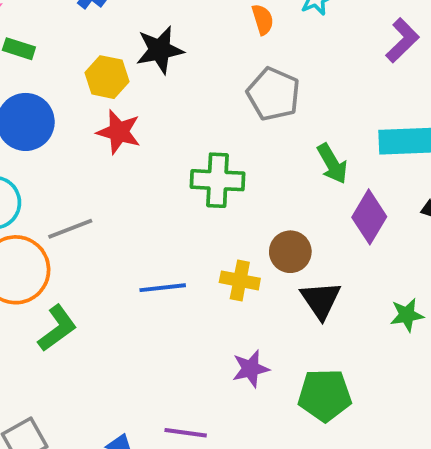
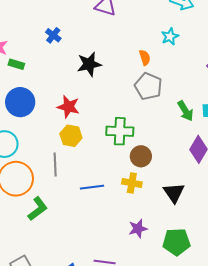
orange semicircle: (263, 19) -> (145, 58), moved
yellow hexagon: (107, 77) -> (71, 136), moved
green arrow: (332, 164) -> (185, 111), moved
gray line: (70, 229) -> (55, 165), moved, turned -70
brown circle: (290, 252) -> (141, 156), moved

